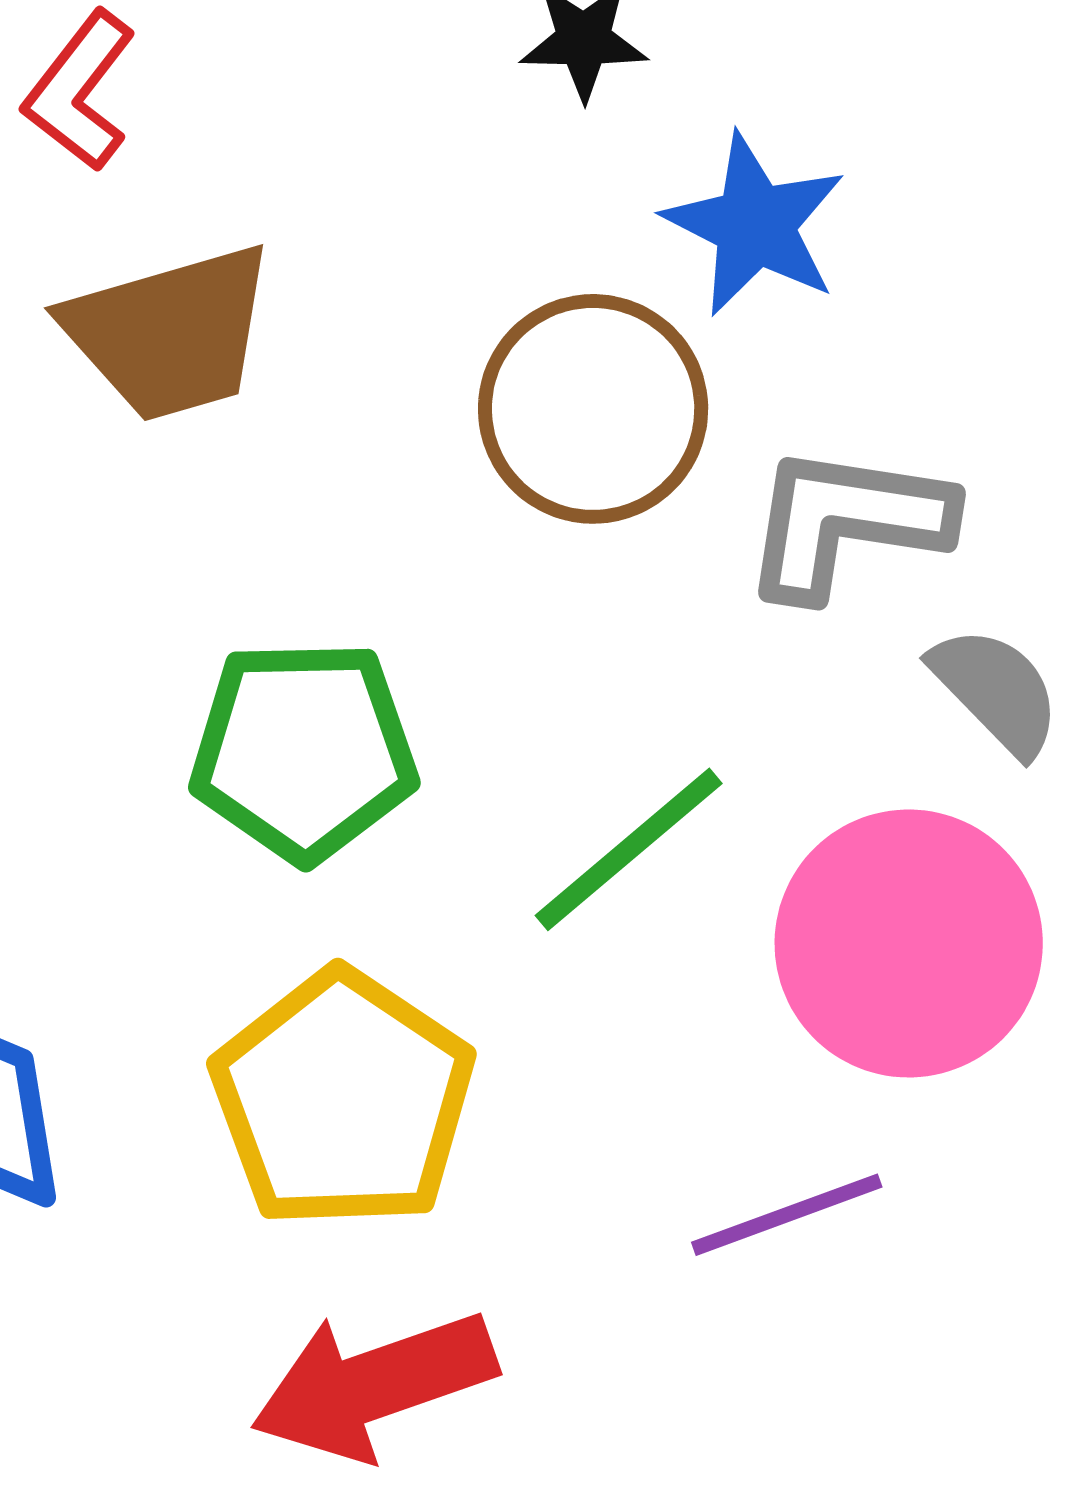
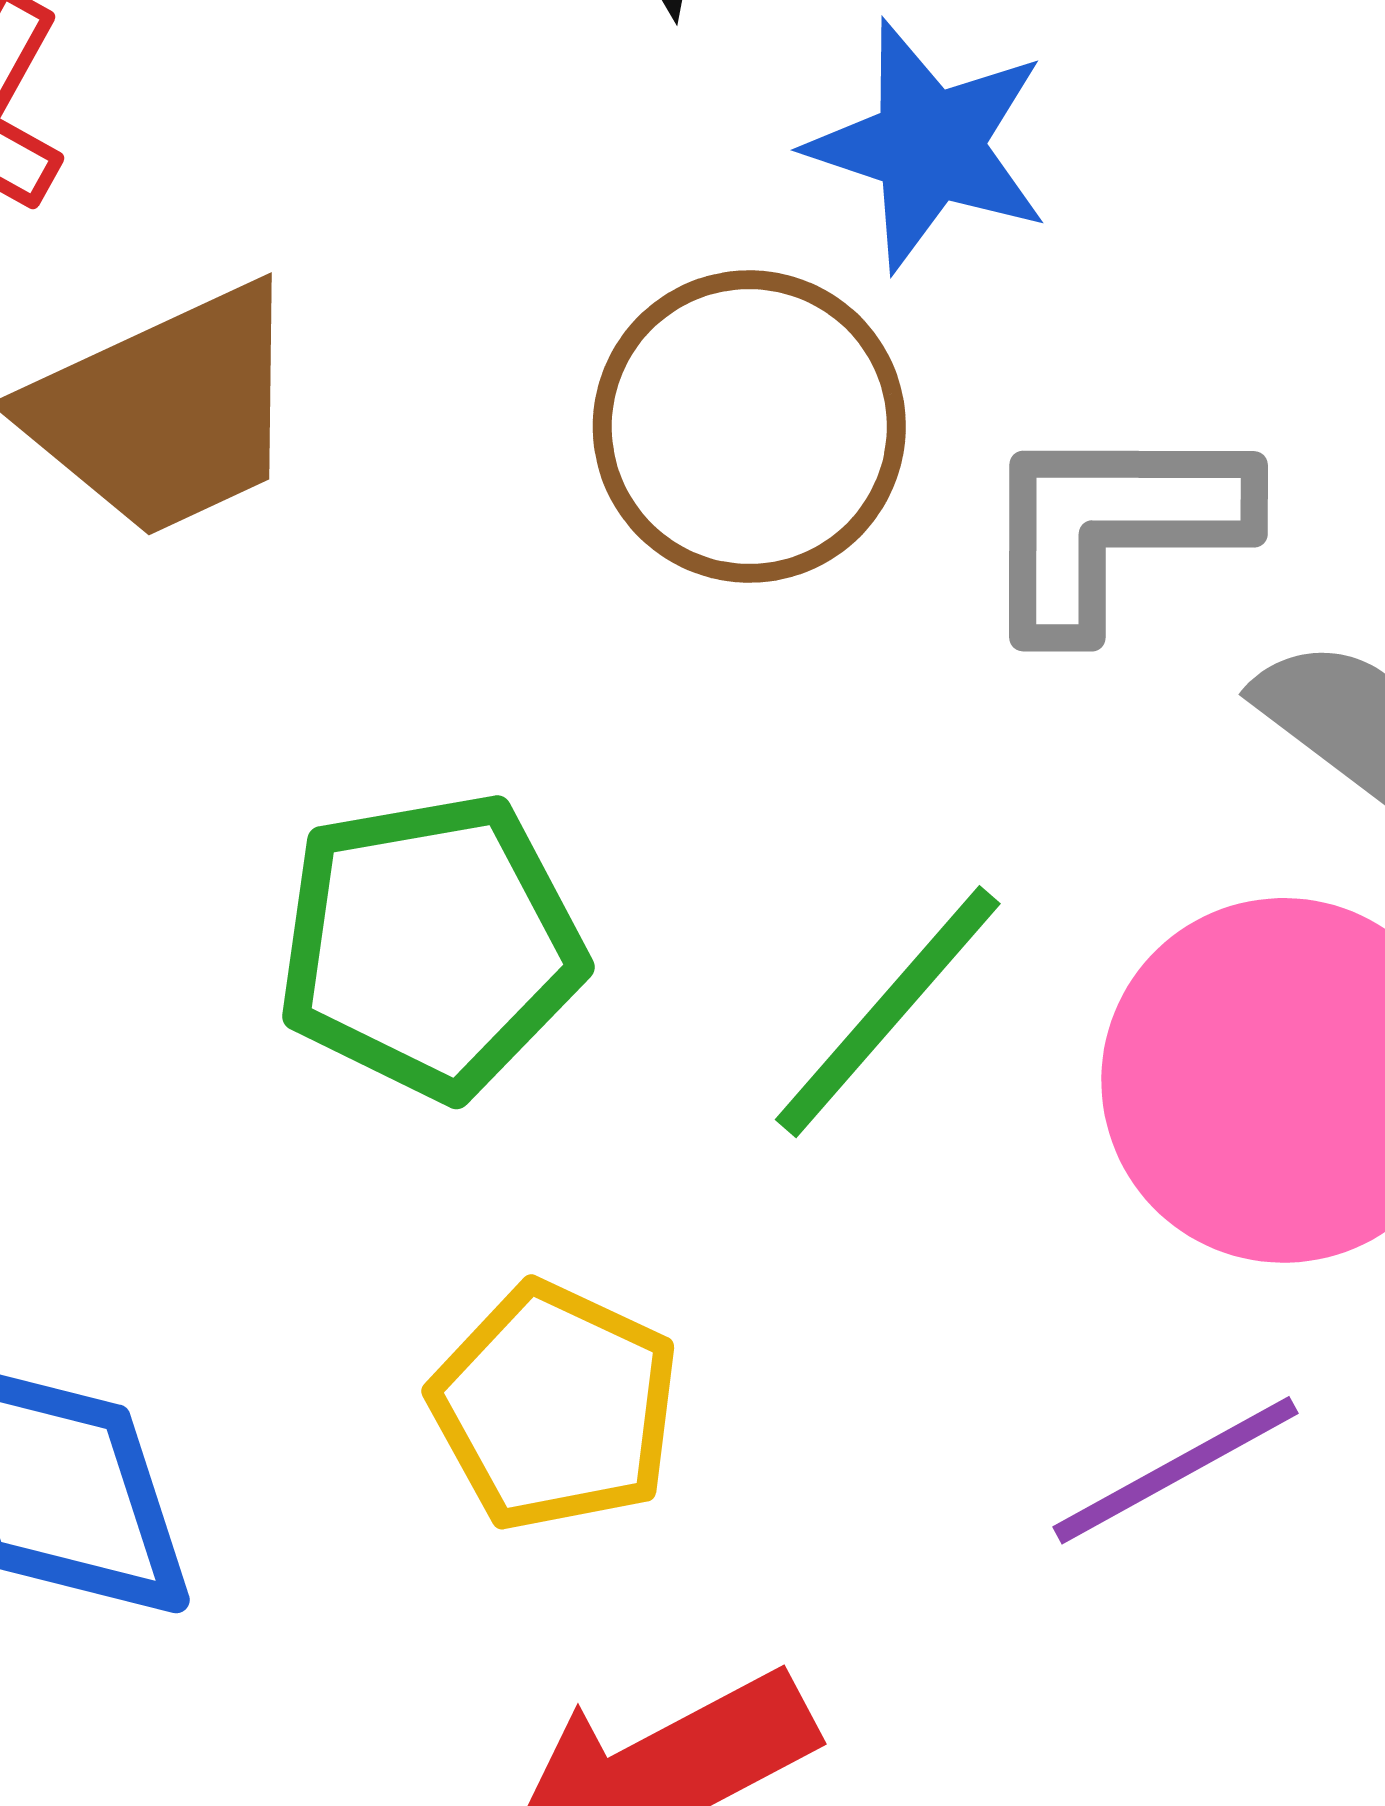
yellow pentagon: (343, 1099) -> (555, 1407), size x0.7

